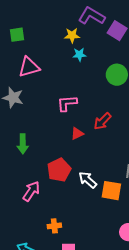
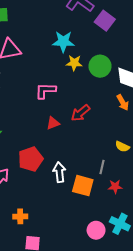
yellow star: (72, 35) -> (74, 63), moved
cyan star: (79, 55) -> (63, 42), size x1.5
white arrow: (88, 180) -> (59, 172), turned 36

